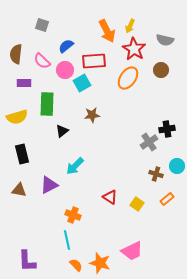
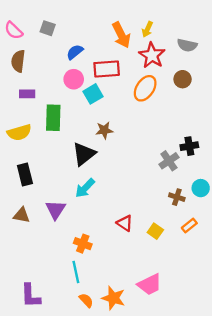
pink semicircle: (42, 61) -> (14, 30), moved
black triangle: (62, 131) -> (84, 154), moved, size x1.6
purple triangle: (49, 185) -> (56, 210), turned -30

